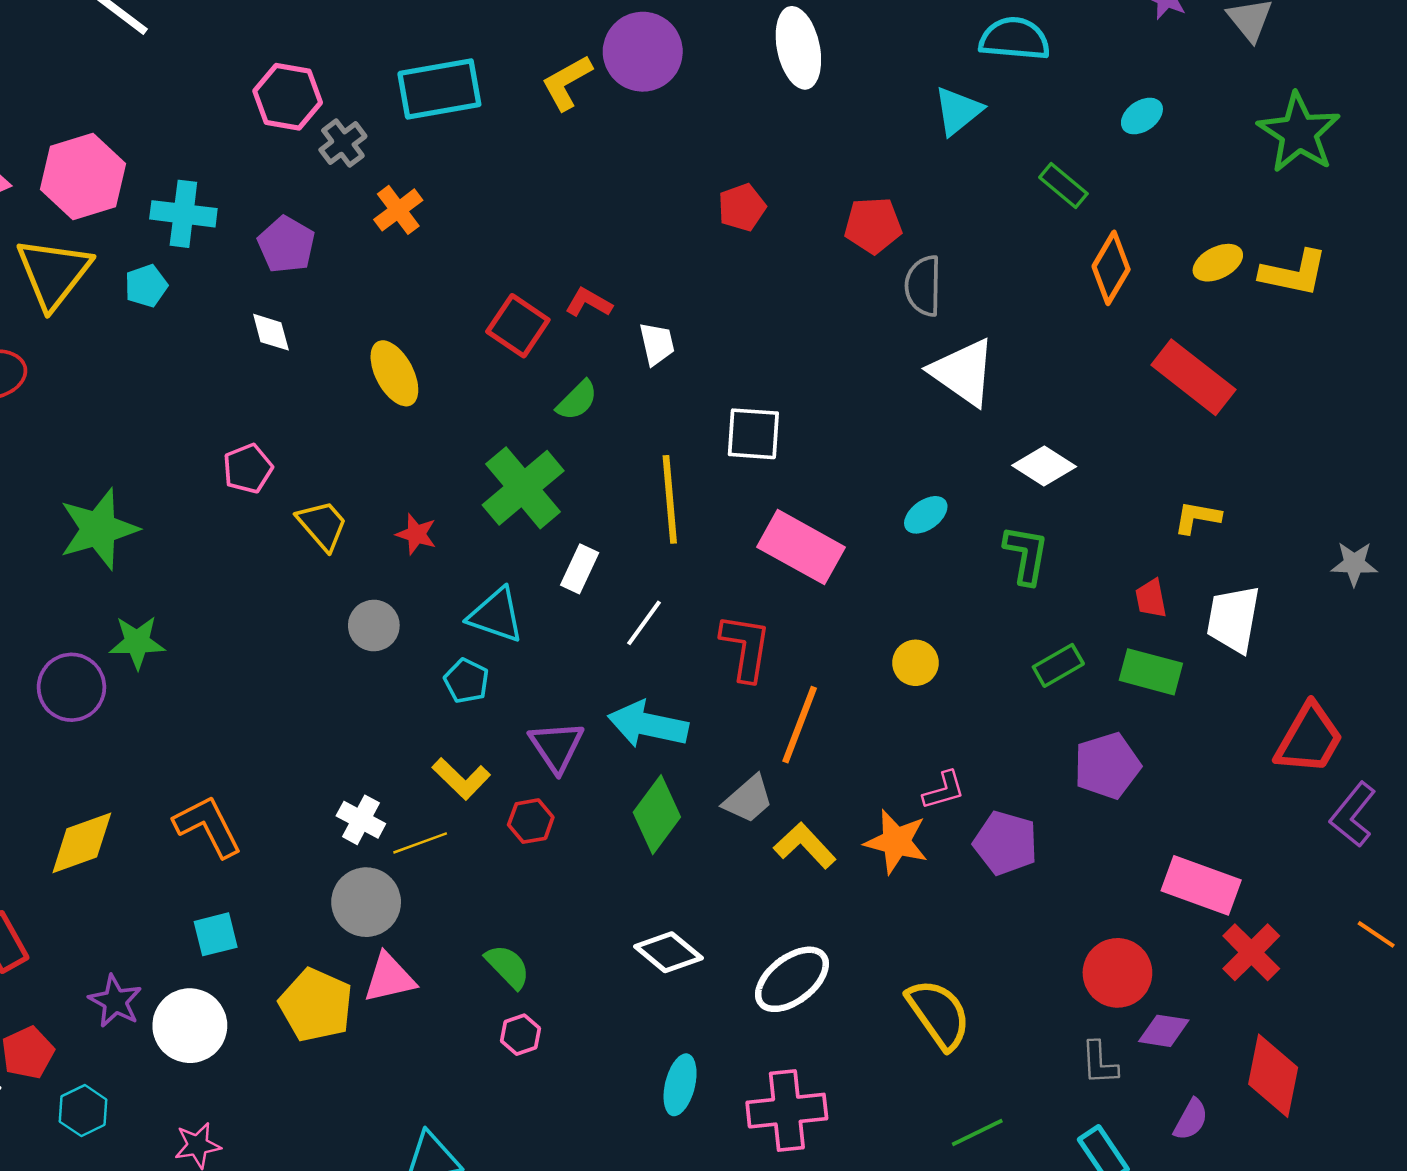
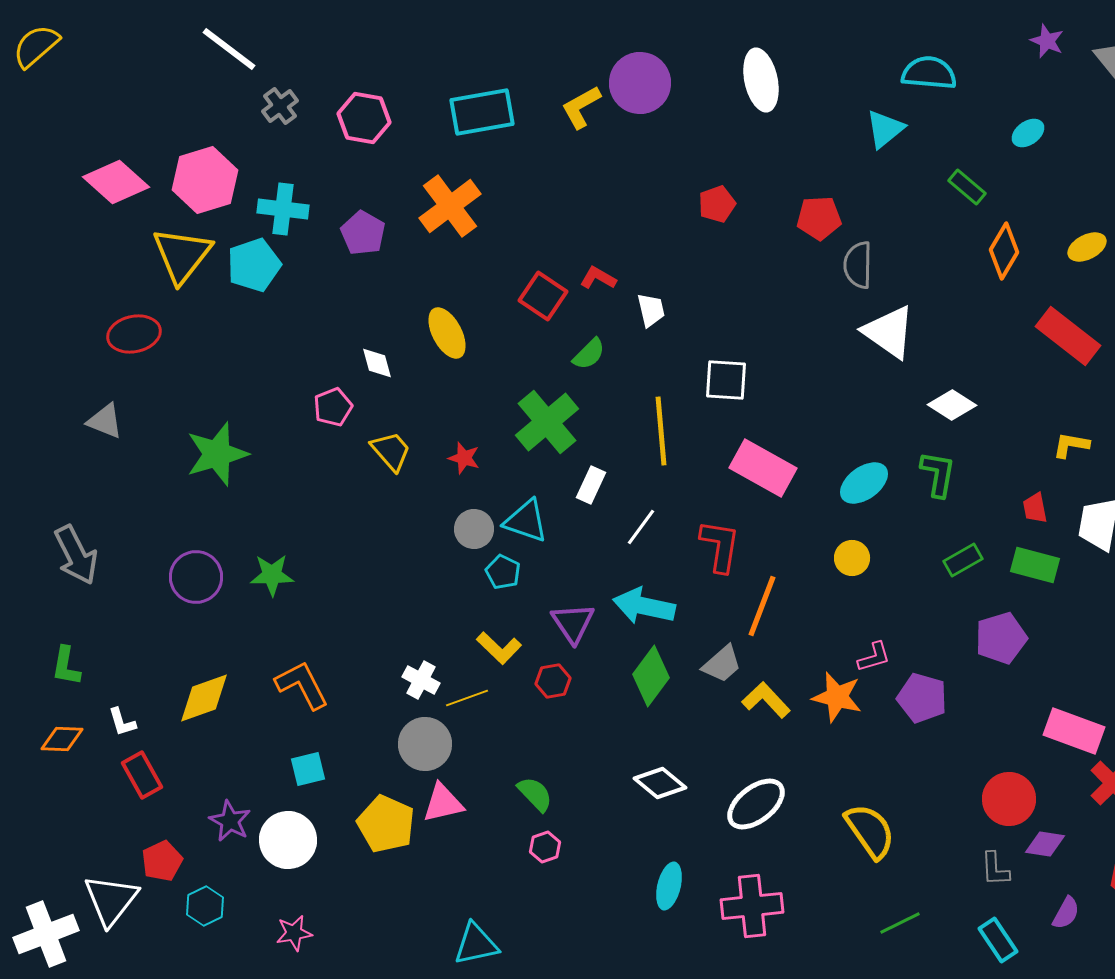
gray cross: (343, 143) -> (280, 106), moved
orange cross: (398, 210) -> (450, 206), size x1.6
cyan pentagon: (146, 286) -> (254, 265), size x1.6
white diamond: (271, 332) -> (377, 363), moved
cyan ellipse: (926, 515) -> (864, 483), moved, size x1.4
gray circle: (374, 626) -> (474, 529), moved
green star: (137, 642) -> (272, 575), moved

